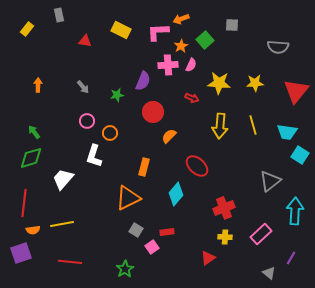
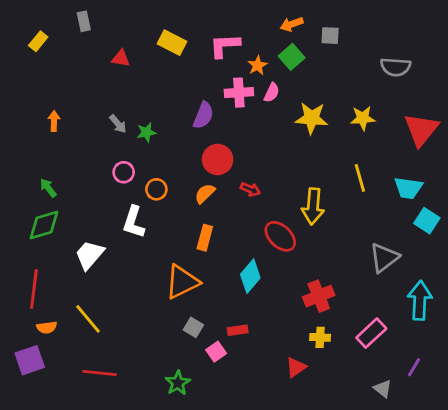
orange arrow: (181, 19) -> (292, 24), moved
green star: (117, 95) -> (146, 132), moved
red arrow: (192, 98) -> (250, 189), moved
yellow arrow: (220, 126) -> (313, 206), moved
orange semicircle: (169, 136) -> (205, 194), moved
yellow line: (62, 224) -> (88, 319), turned 60

